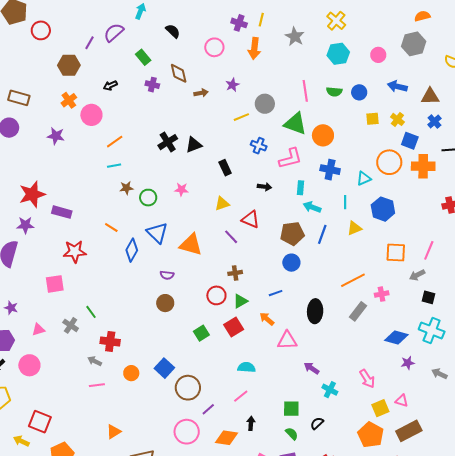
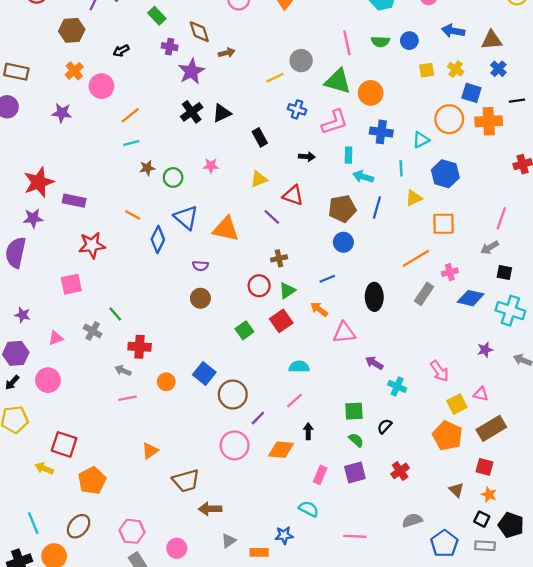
purple star: (232, 85) -> (191, 71), moved, size x1.6
orange square: (396, 252) -> (444, 224), moved
blue diamond: (396, 337) -> (471, 298), moved

